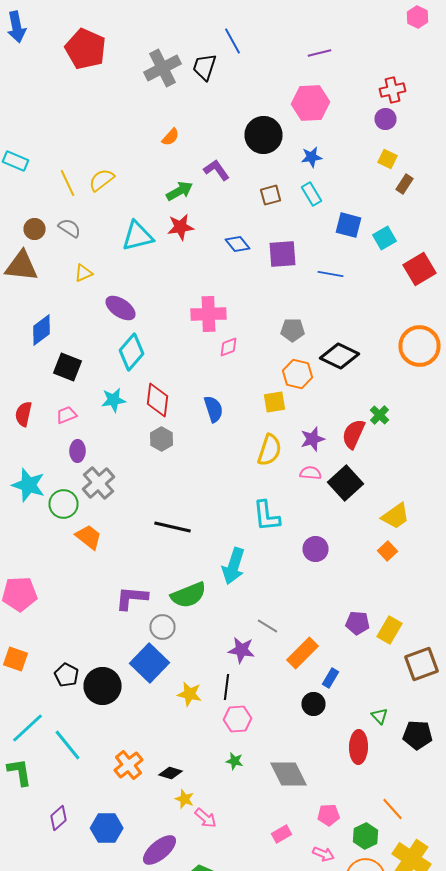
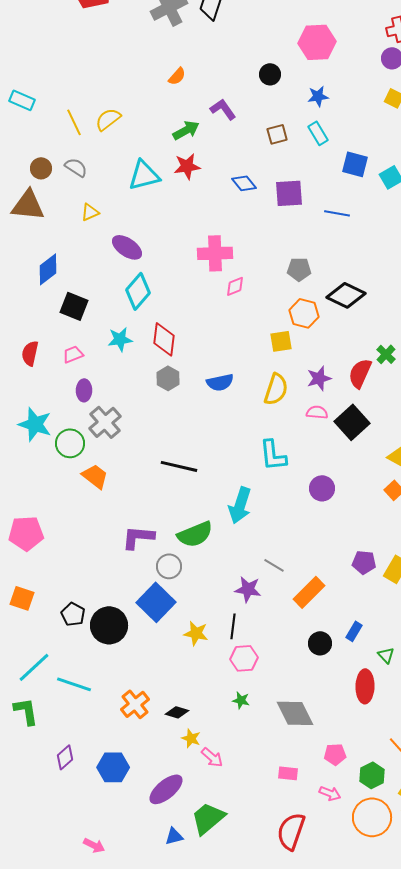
black circle: (264, 135) -> (270, 74), size x0.6
blue semicircle: (214, 409) -> (220, 382), moved, turned 96
blue rectangle: (330, 678) -> (354, 631), moved
cyan line: (68, 745) -> (74, 684), turned -32
pink rectangle: (282, 834) -> (288, 773), turned 36

